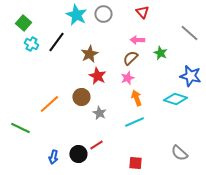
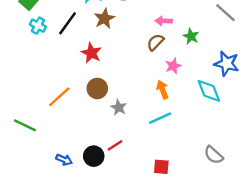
brown star: (89, 54) -> (104, 19), moved
red star: (97, 76) -> (91, 53), moved
pink star: (127, 78) -> (173, 66), moved
cyan diamond: (175, 99) -> (209, 91), turned 50
blue arrow: (53, 157) -> (64, 160), turned -80

